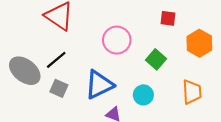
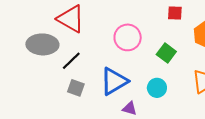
gray ellipse: (25, 71) -> (42, 44), moved, turned -32

